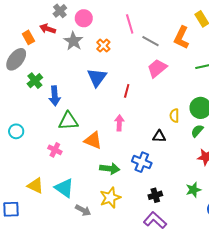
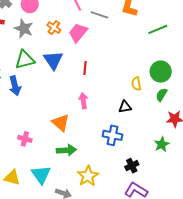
pink trapezoid: (157, 68) -> (78, 33), moved
green triangle: (68, 121) -> (25, 60), moved
orange triangle: (93, 140) -> (61, 123), turned 30
green arrow: (110, 169) -> (66, 150), moved
cyan triangle: (64, 188) -> (41, 175), turned 30
green star: (193, 190) -> (162, 144), moved

